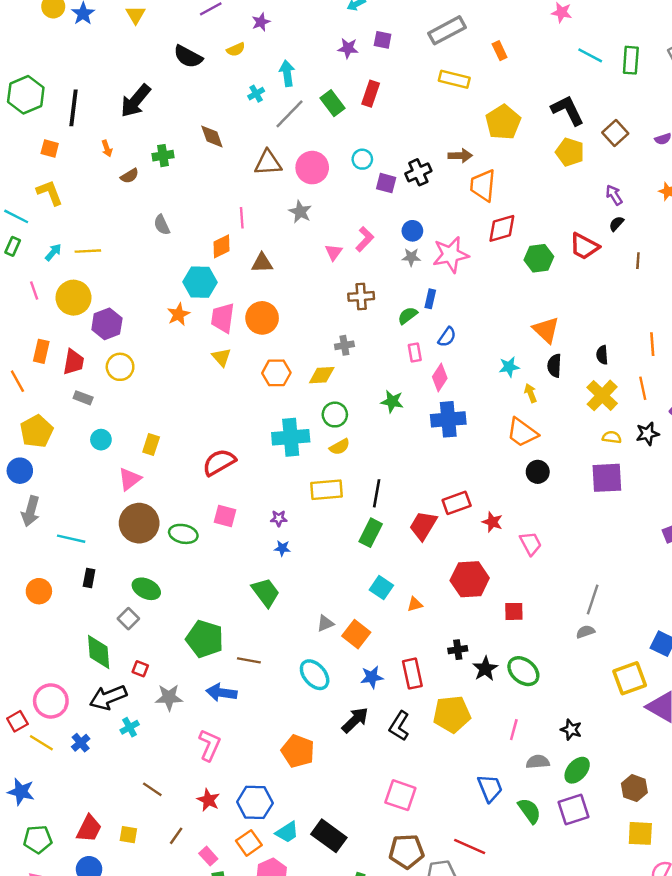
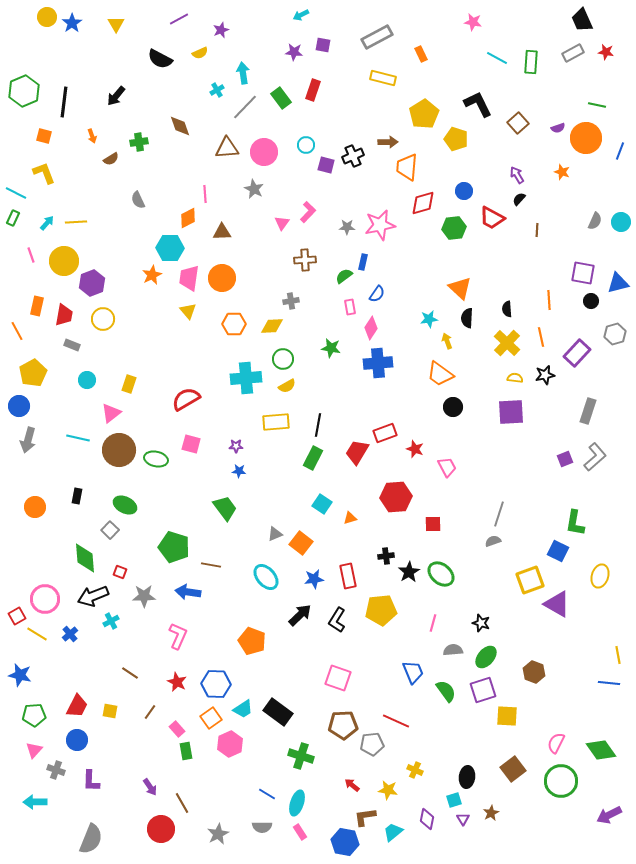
black arrow: (136, 101) -> (116, 96), size x0.7
yellow pentagon: (570, 152) -> (456, 139), moved
blue circle: (412, 231) -> (464, 191), moved
cyan line: (71, 539) -> (78, 438), moved
yellow square: (640, 833) -> (507, 716), moved

